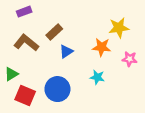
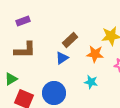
brown rectangle: (54, 32) -> (70, 40), moved
brown L-shape: (26, 43) -> (25, 50), turned 140

